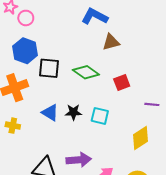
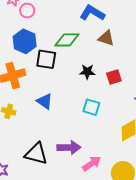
brown triangle: (111, 42) -> (106, 38), turned 30
green diamond: (86, 72) -> (67, 40), moved, turned -40
black star: (73, 112) -> (87, 72), moved

